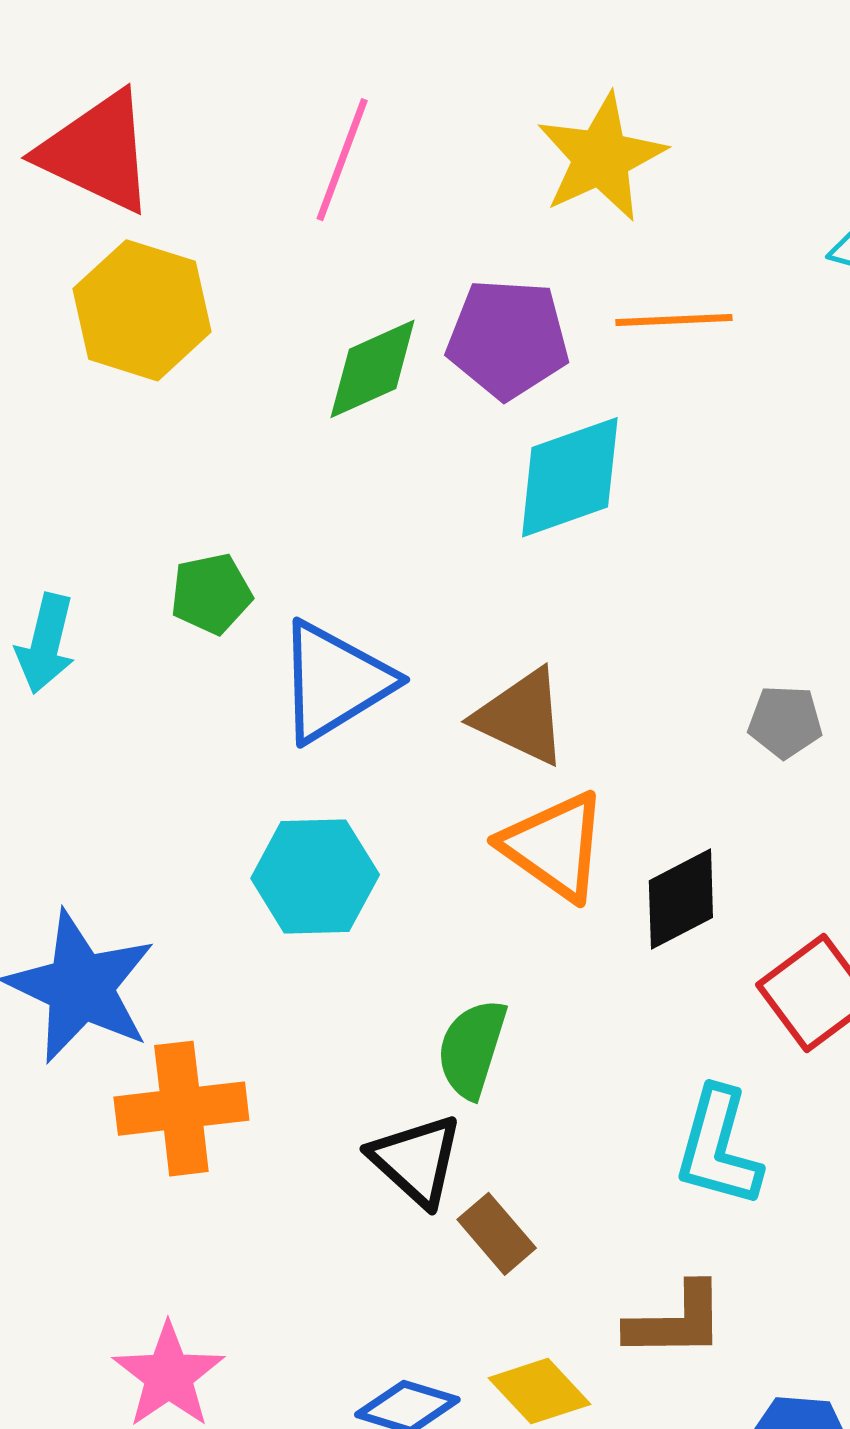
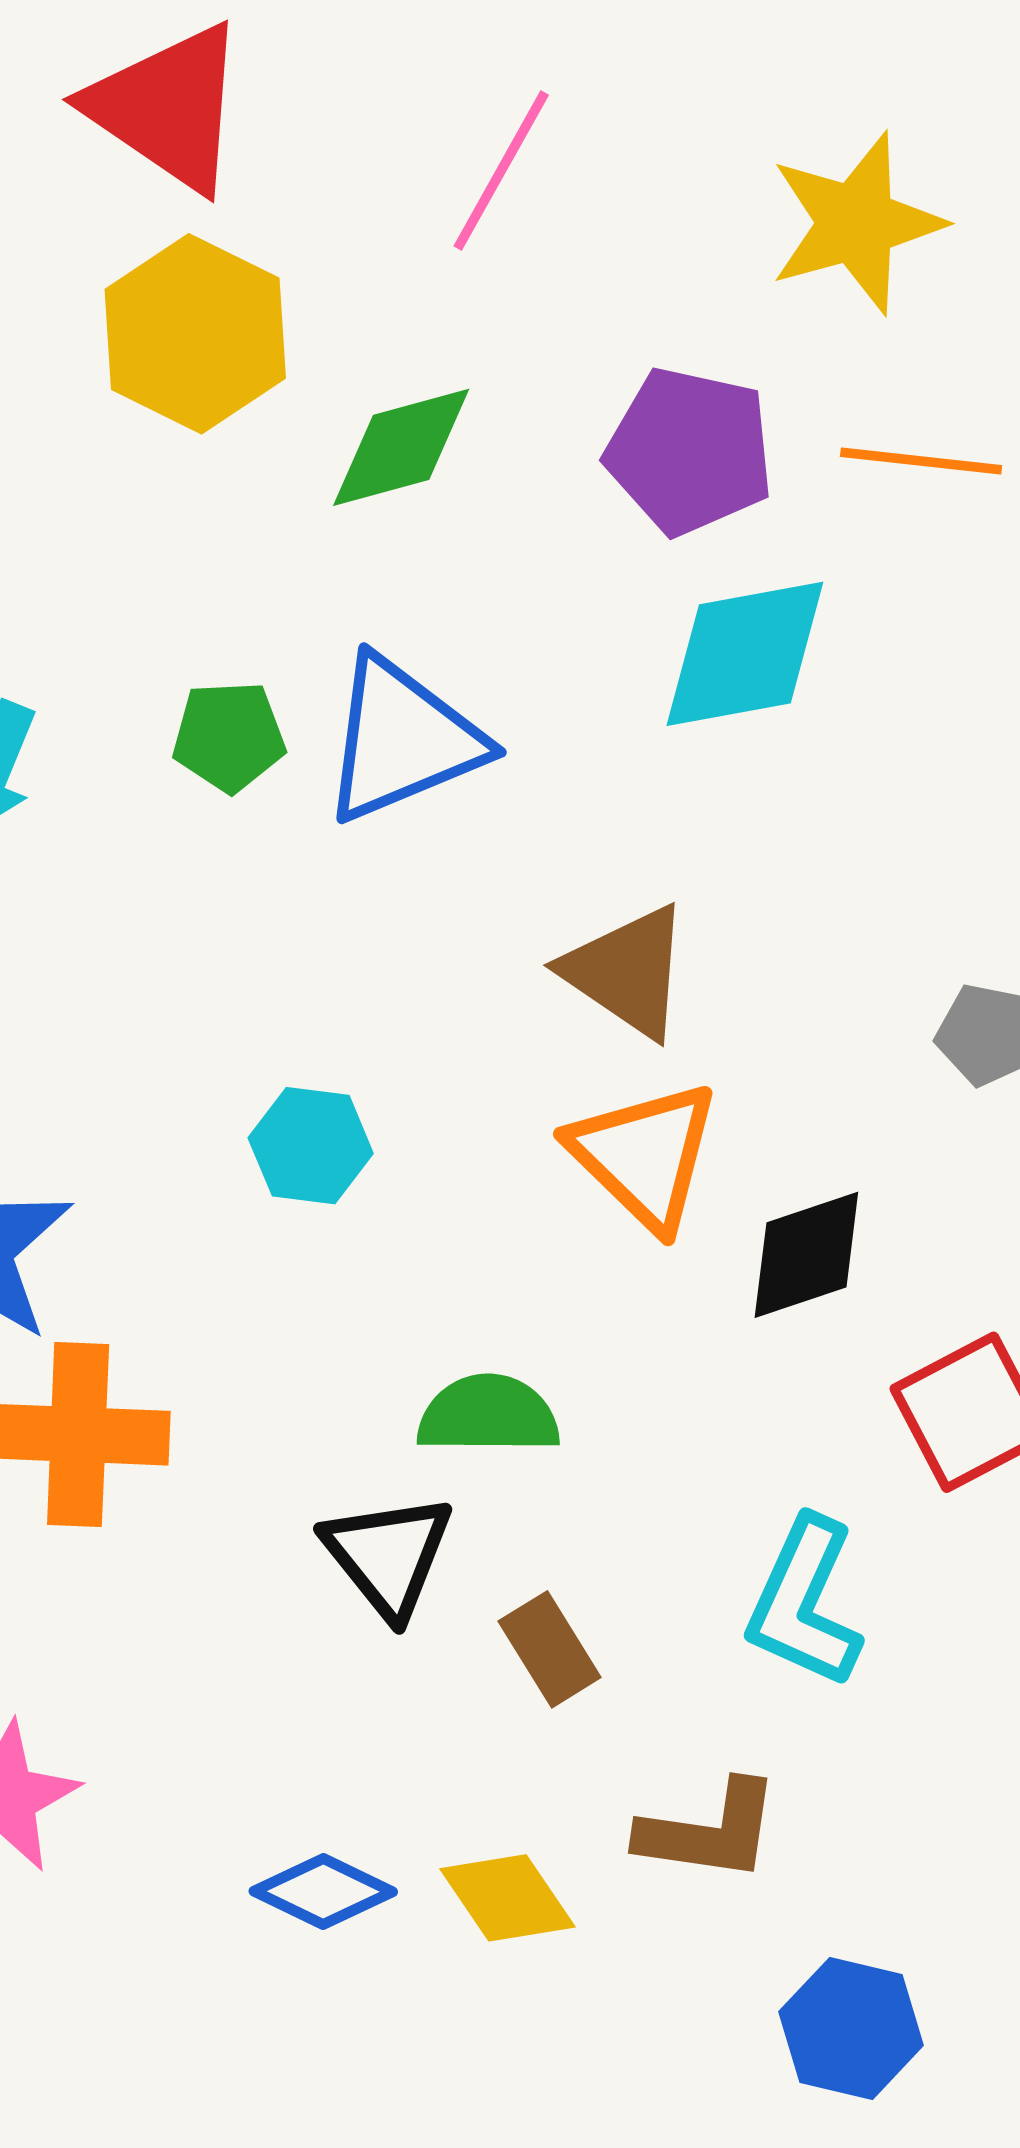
green diamond: (373, 369) -> (401, 447), moved
blue triangle: (334, 682) -> (402, 740), moved
cyan hexagon: (315, 876) -> (311, 1146), size x0.7
green semicircle: (472, 1049) -> (488, 1415), turned 64
brown rectangle: (497, 1234) -> (550, 1649), moved

